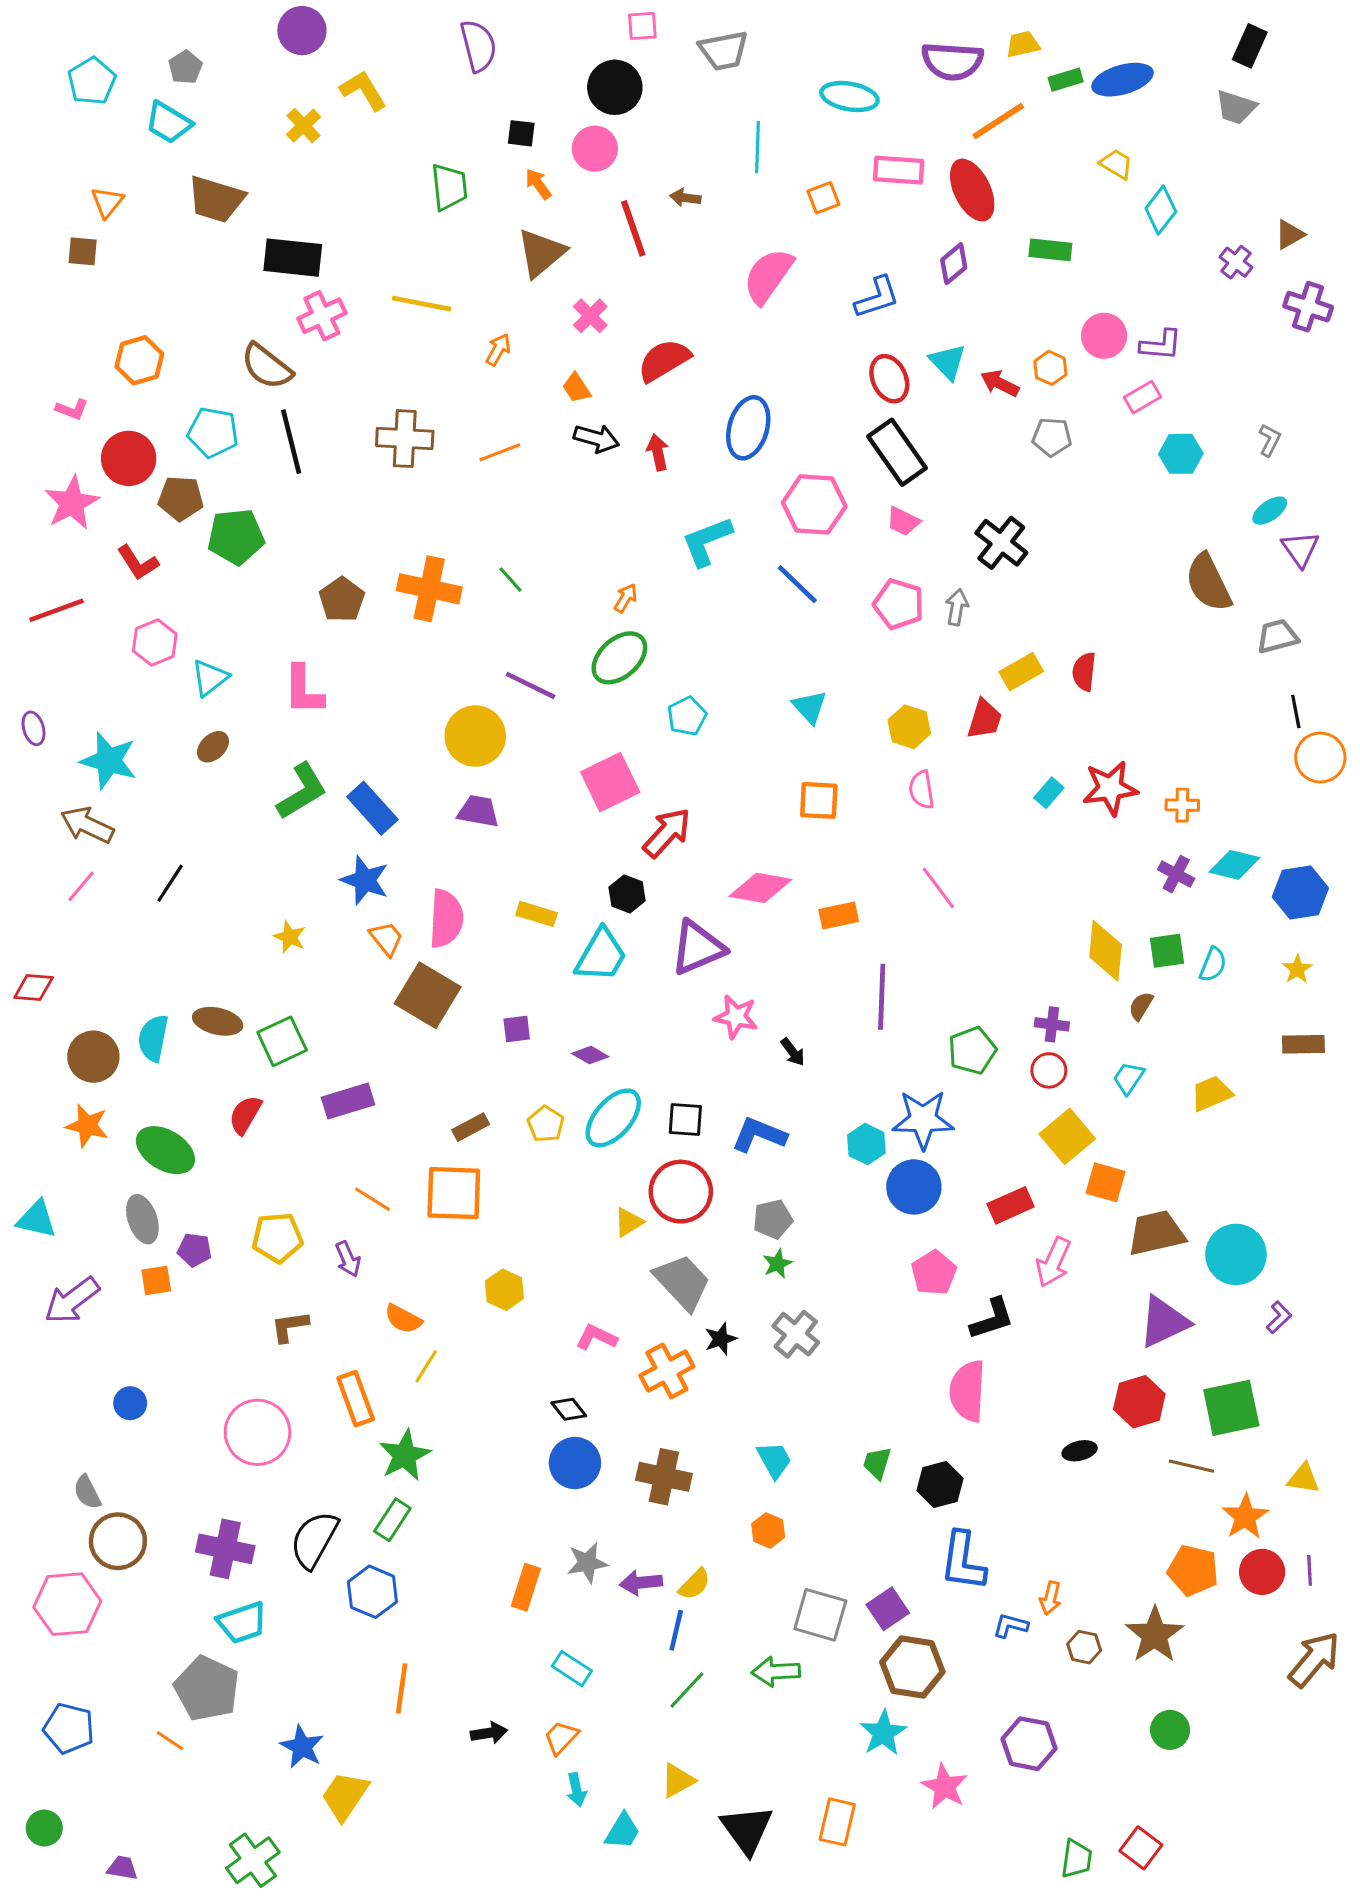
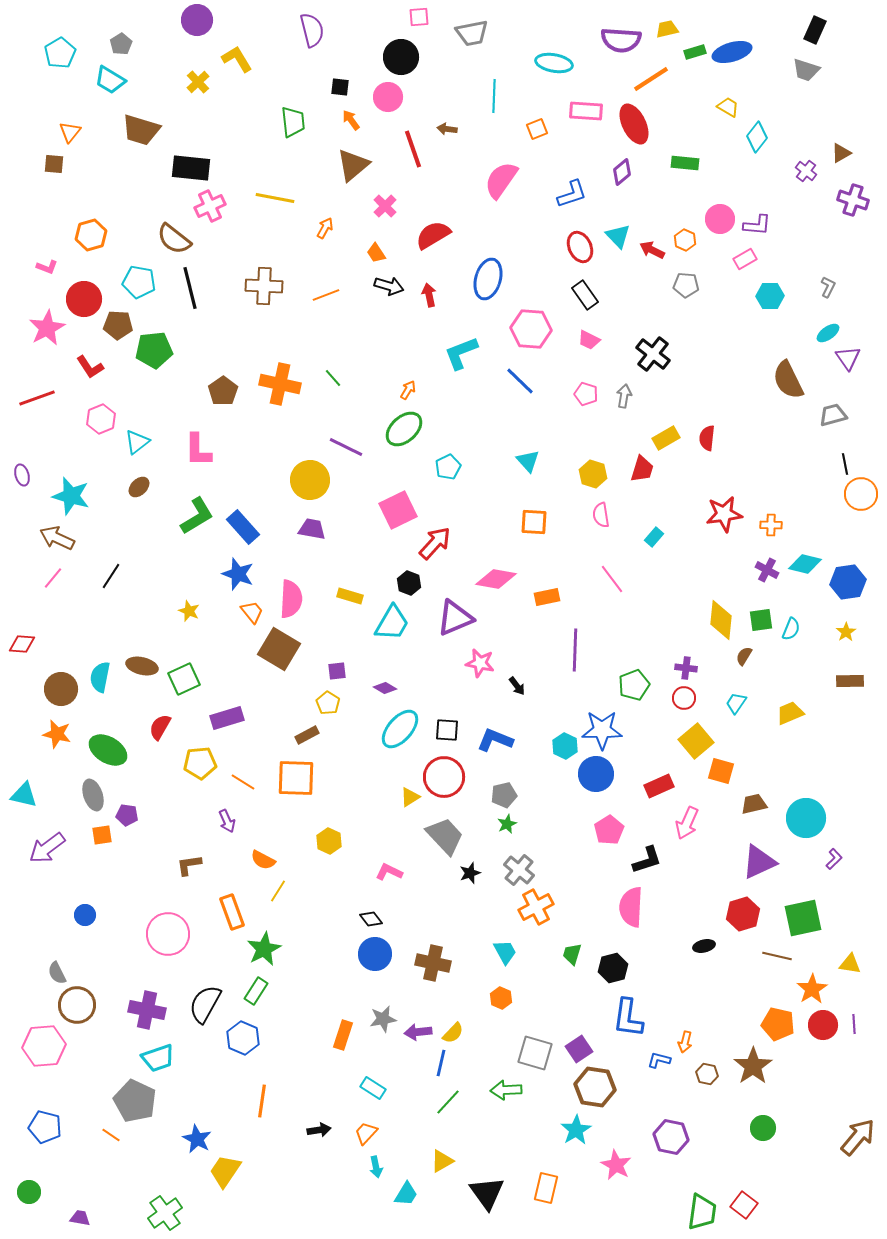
black rectangle: (897, 452) -> (585, 295), size x0.7
pink pentagon: (899, 604) -> (586, 394), size x0.7
cyan rectangle: (1049, 793) -> (654, 537), moved
yellow pentagon: (546, 1124) -> (328, 703), moved
brown trapezoid: (1156, 1233) -> (754, 804), size x0.7
yellow pentagon: (277, 1238) -> (200, 763), moved
orange cross: (667, 1371) -> (536, 907), moved
brown arrow: (1314, 1659) -> (858, 1137), moved
green trapezoid: (1076, 1859) -> (702, 1212), size x1.4

